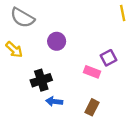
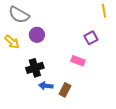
purple circle: (57, 41) -> (37, 35), moved
purple square: (108, 58) -> (91, 38), moved
brown rectangle: (92, 107) -> (65, 90), moved

